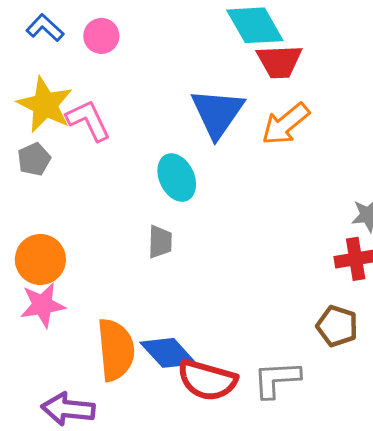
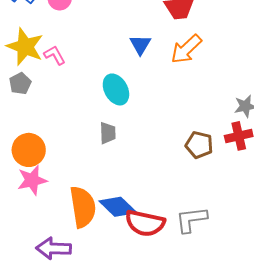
blue triangle: (217, 113) -> (140, 45), size x0.6
pink L-shape: (88, 120) -> (55, 55), size x0.7
brown pentagon: (337, 326) -> (199, 145), moved

